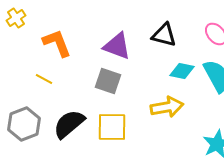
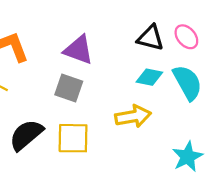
black triangle: (164, 35) -> (150, 38), moved

